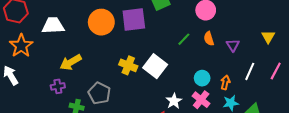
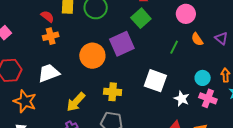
yellow cross: (128, 65) -> (113, 92), moved
white star: (174, 101) -> (182, 99), moved

